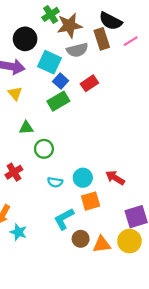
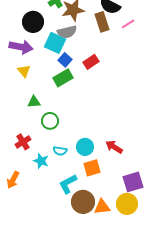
gray semicircle: (77, 50) -> (67, 32), moved
cyan star: (18, 232) -> (41, 161), moved
brown circle: (81, 239) -> (83, 202), size x1.5

